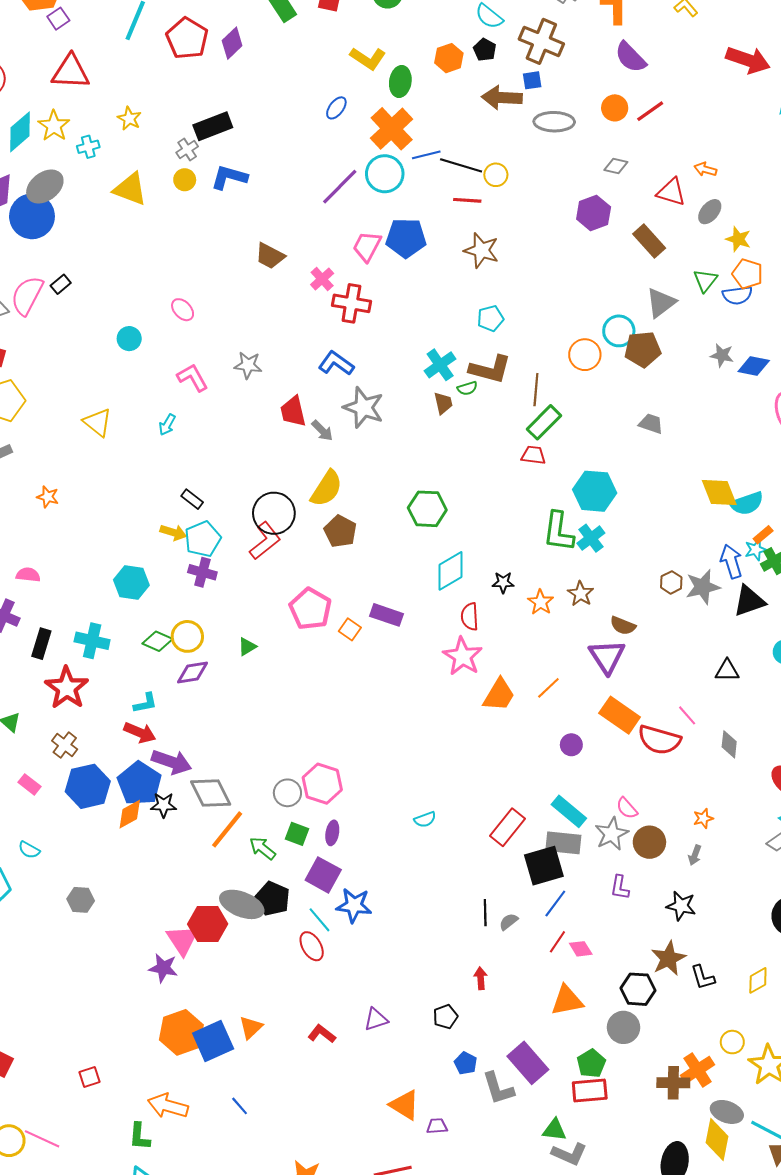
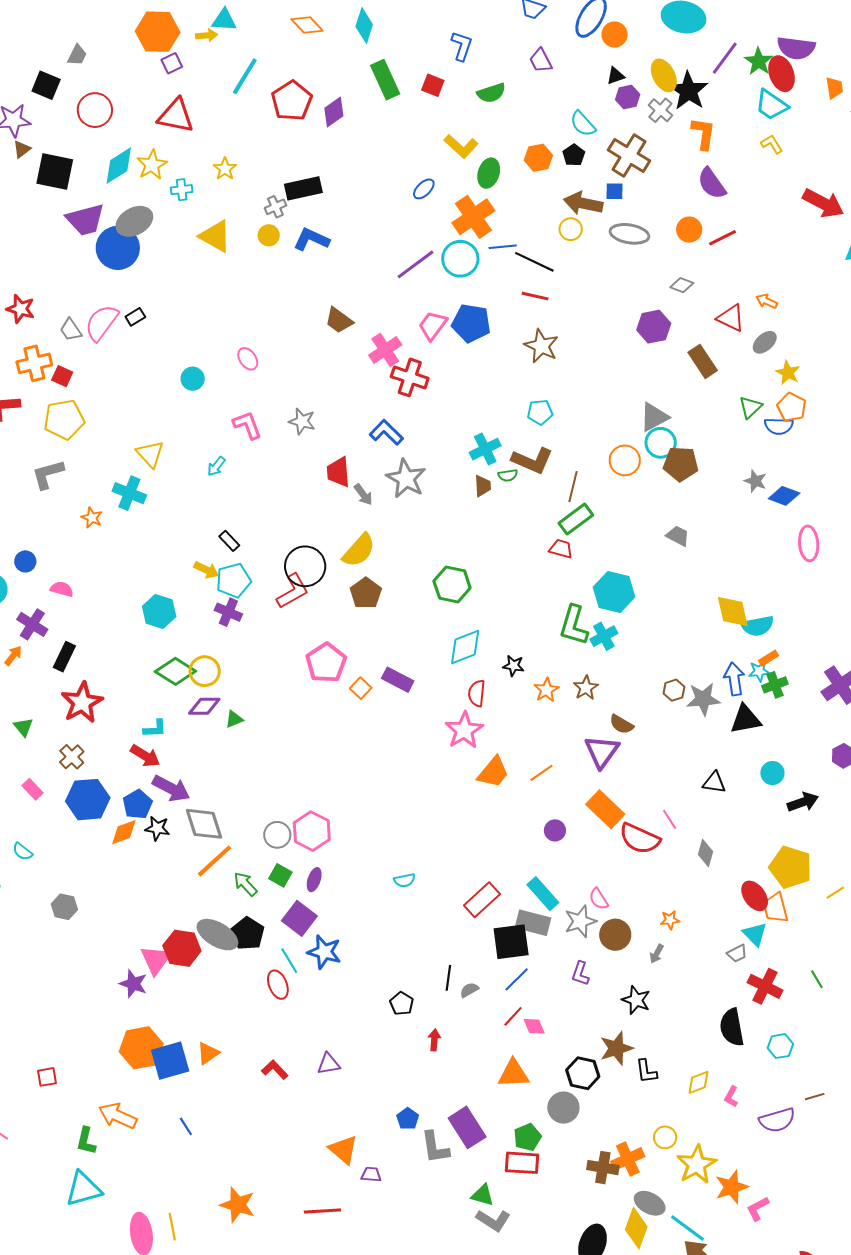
yellow circle: (496, 175) -> (571, 229), moved
pink cross: (322, 279) -> (385, 350), size x1.4
gray triangle: (661, 303) -> (654, 417), moved
cyan cross: (92, 641) -> (129, 493), moved
green diamond: (158, 641) -> (175, 671), size x1.4
green triangle: (247, 647) -> (234, 719), moved
blue pentagon: (139, 783) -> (138, 804), size x0.7
black pentagon: (445, 1017) -> (402, 1004), moved, turned -30

